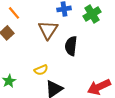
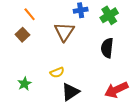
black semicircle: (71, 46) -> (107, 48), moved

